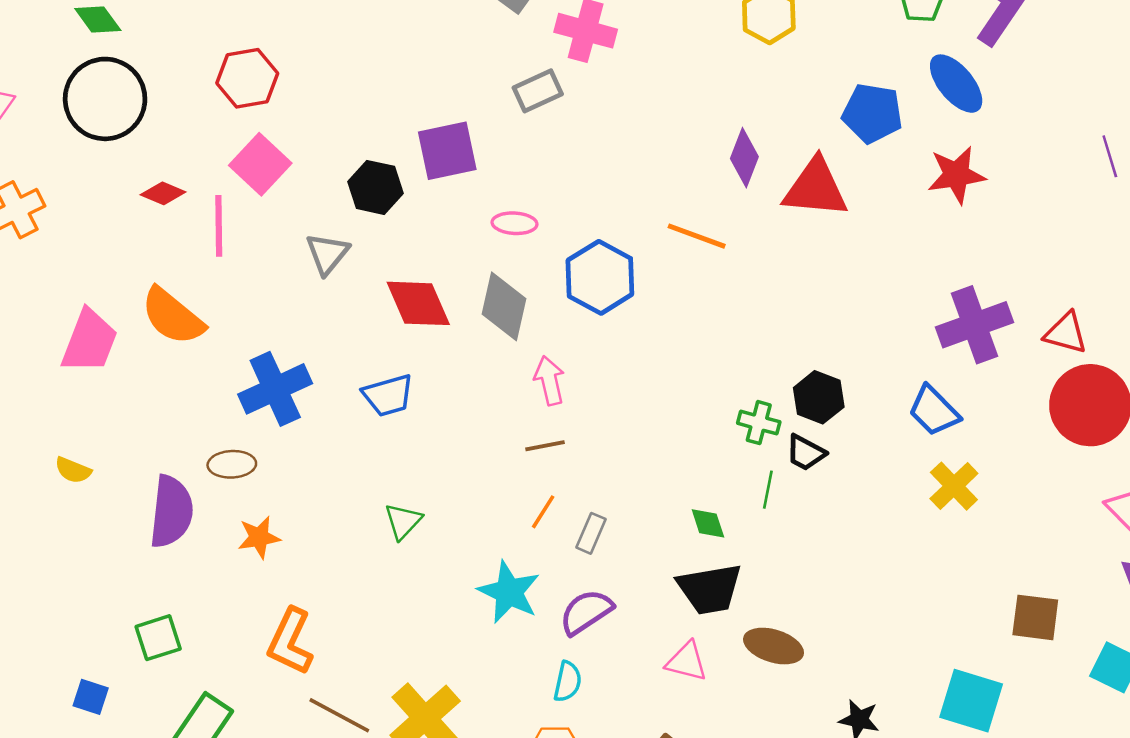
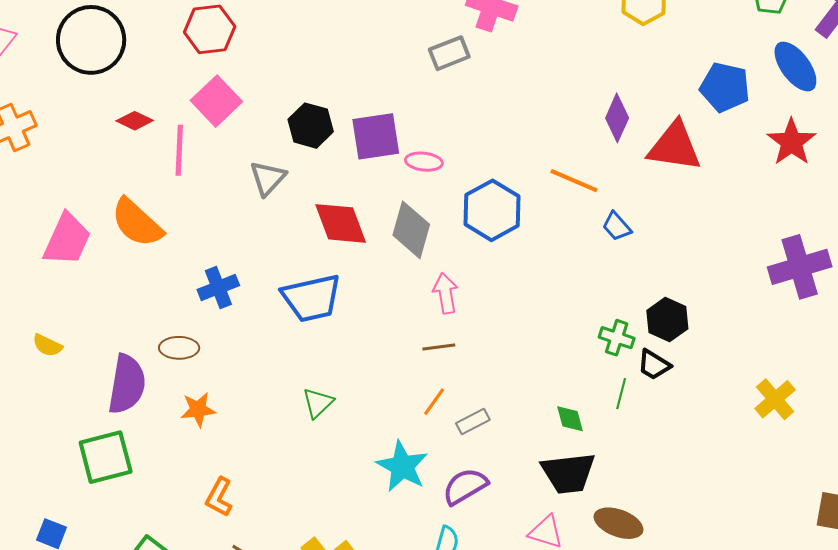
purple square: (447, 151) -> (376, 136), moved
red star: (956, 175) -> (792, 142), turned -30
blue cross: (275, 389) -> (218, 288), size x0.7
blue trapezoid: (388, 395) -> (311, 298), size x1.4
blue trapezoid: (934, 411) -> (617, 226), moved, size x0.7
gray rectangle: (591, 533) -> (473, 422), turned 36
green square: (158, 638) -> (106, 457), moved, size x1.4
orange L-shape: (290, 642) -> (219, 497), size x0.7

